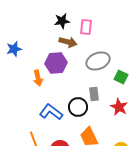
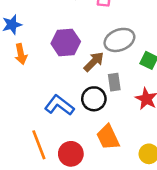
brown arrow: (68, 42) -> (94, 62), moved, turned -60
orange arrow: (38, 78) -> (21, 54), moved

